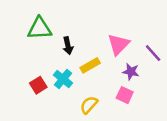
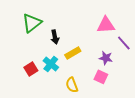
green triangle: (39, 28) -> (32, 23), turned -35
pink triangle: (118, 44) -> (106, 25), moved, turned 42
yellow semicircle: (89, 105) -> (72, 85), turned -63

